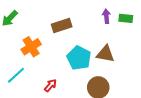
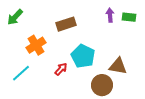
brown triangle: (105, 54) -> (118, 66), moved
red arrow: (50, 85) -> (61, 69), moved

